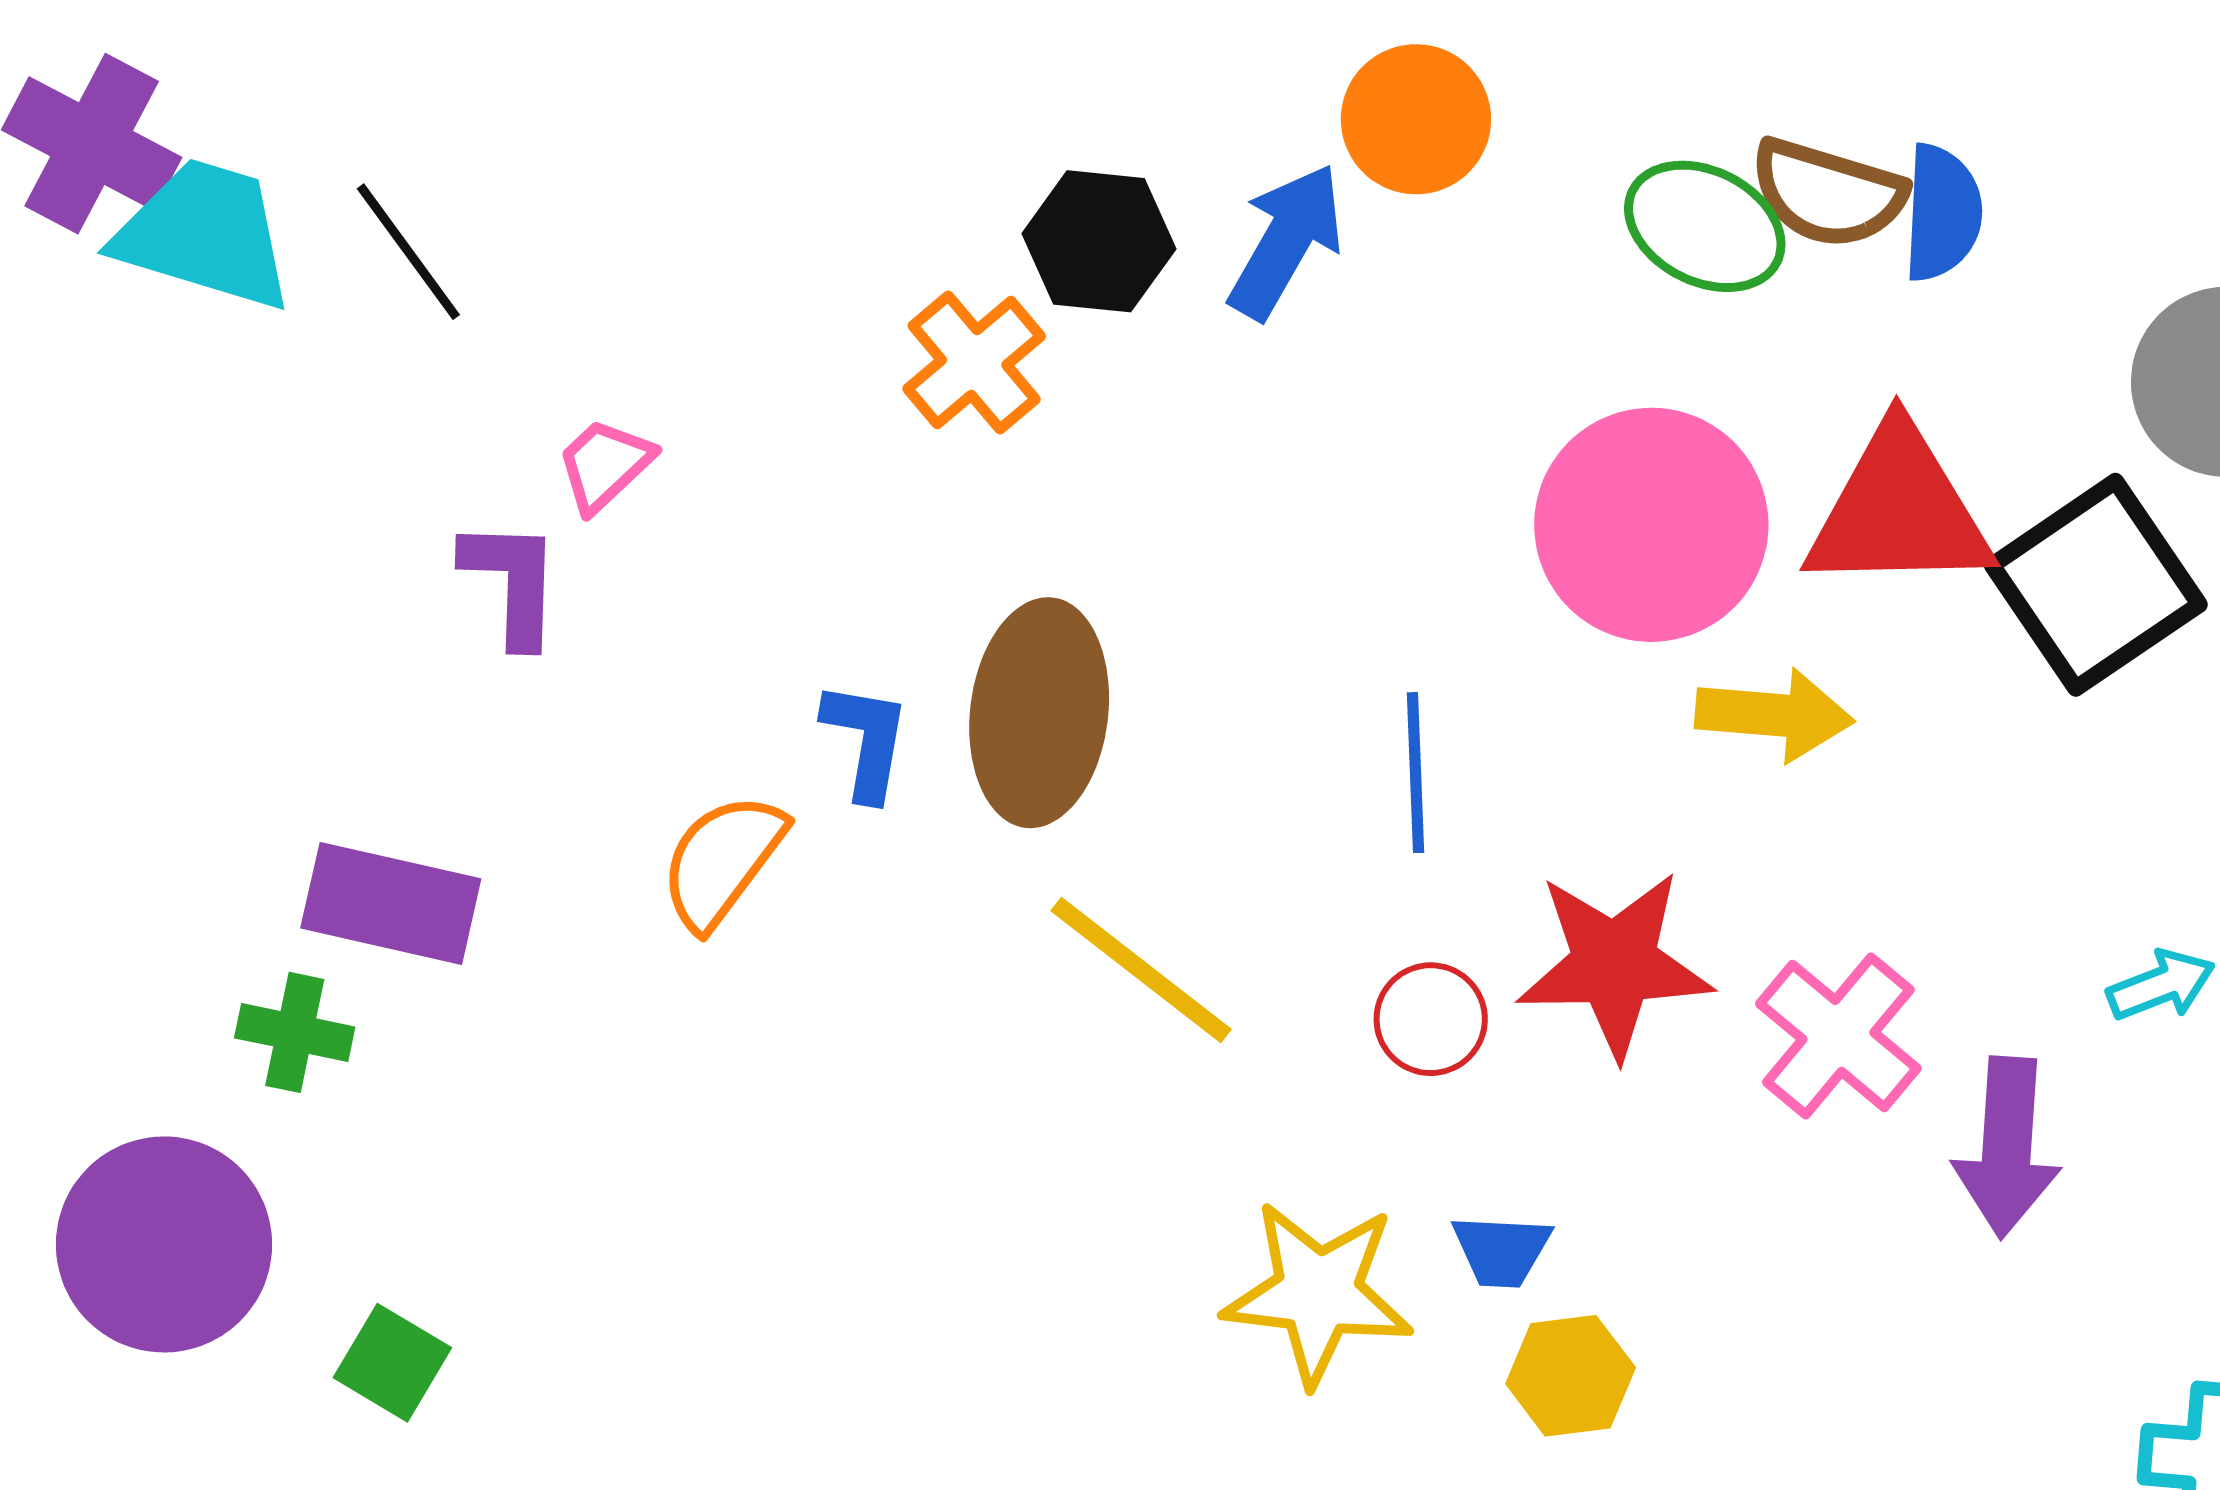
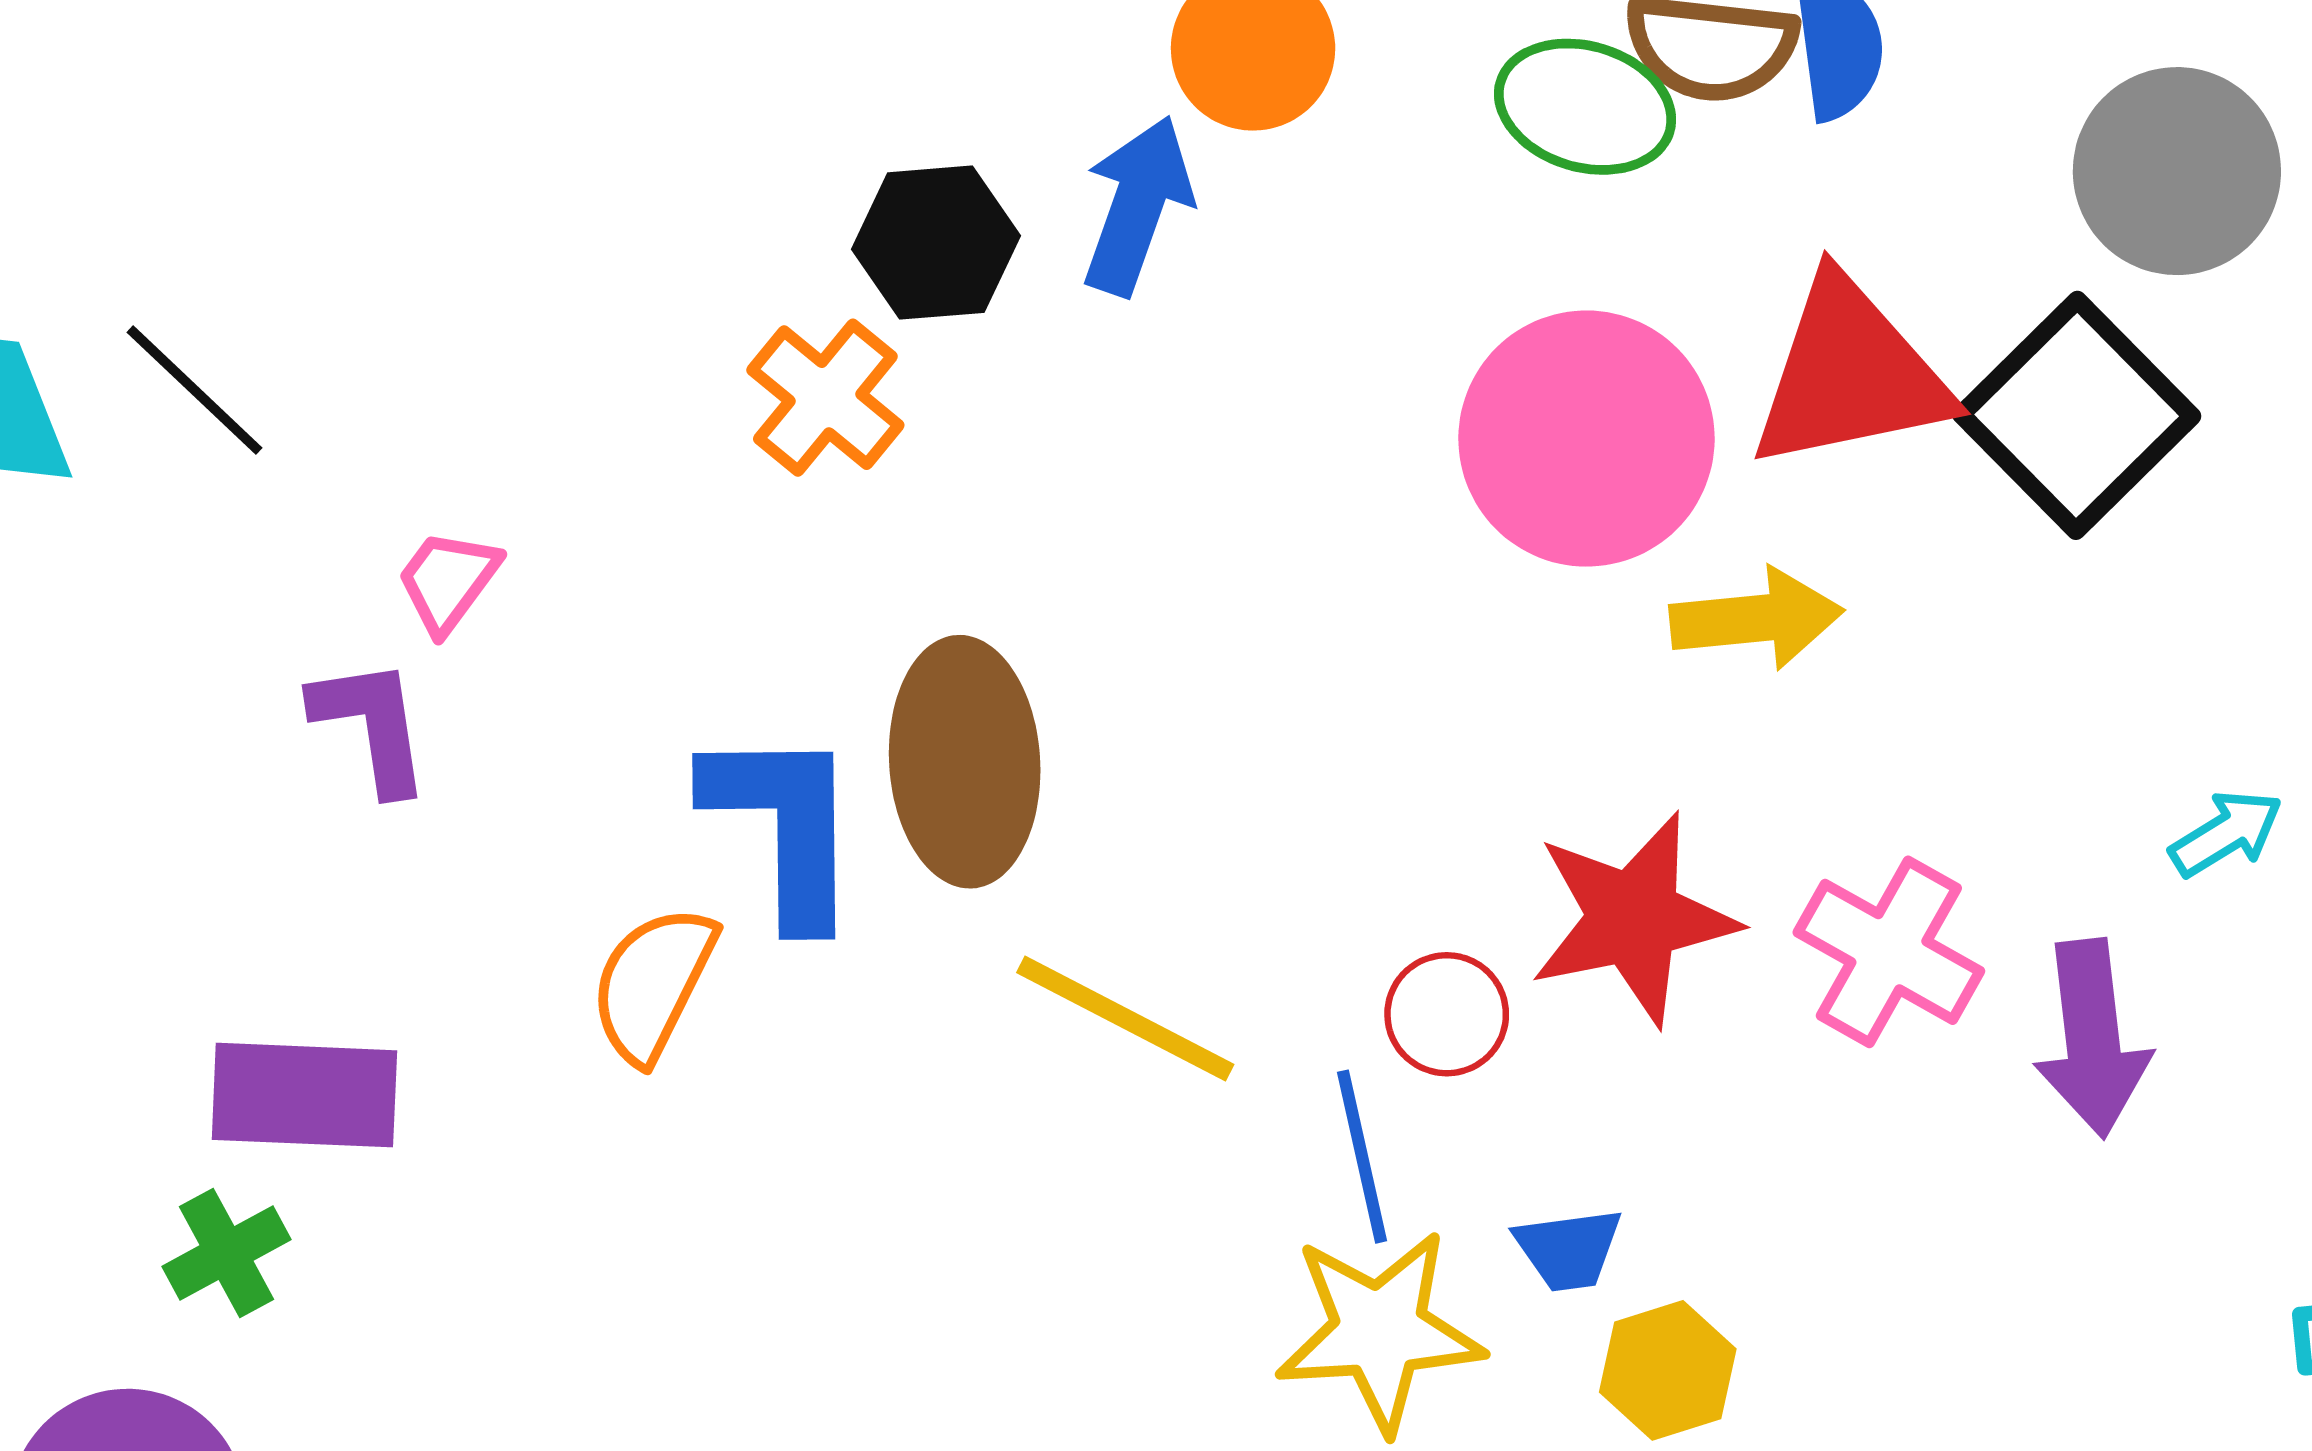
blue L-shape: (866, 740) -> (784, 826), size x1.6
blue line: (1415, 773) -> (1362, 1157), moved
green cross: (295, 1032) -> (227, 1253), turned -30

